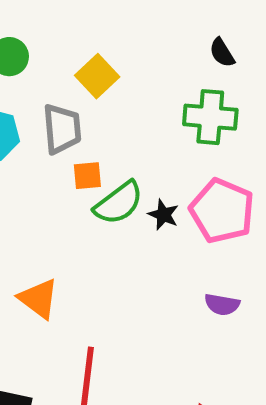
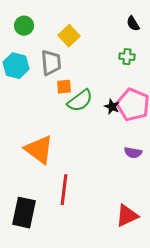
green cross: (210, 117) -> (127, 57), size x0.6
black star: (163, 215) -> (112, 107), moved
orange triangle: (39, 299) -> (39, 150), size x1.4

